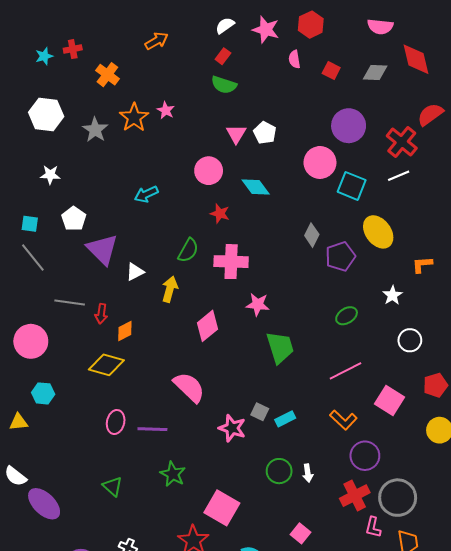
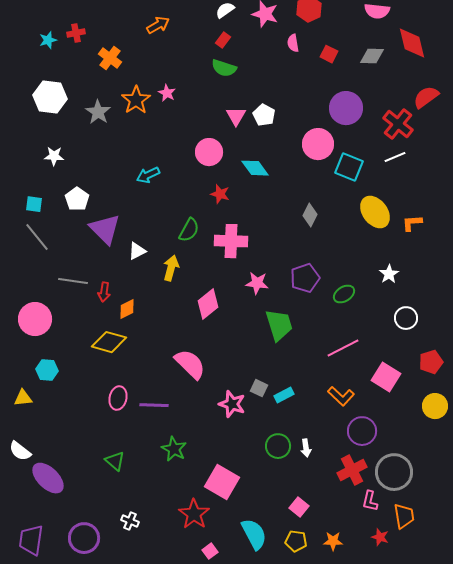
purple pentagon: (340, 256) -> (305, 278), moved
orange L-shape: (422, 265) -> (412, 223), moved

